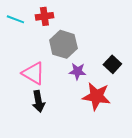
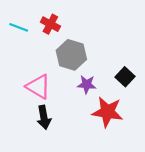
red cross: (44, 16) -> (50, 24), turned 36

